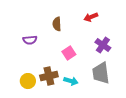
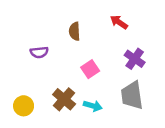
red arrow: (91, 17) -> (119, 22), turned 56
brown cross: (49, 76) -> (64, 99), turned -36
yellow circle: (28, 81) -> (24, 106), moved

